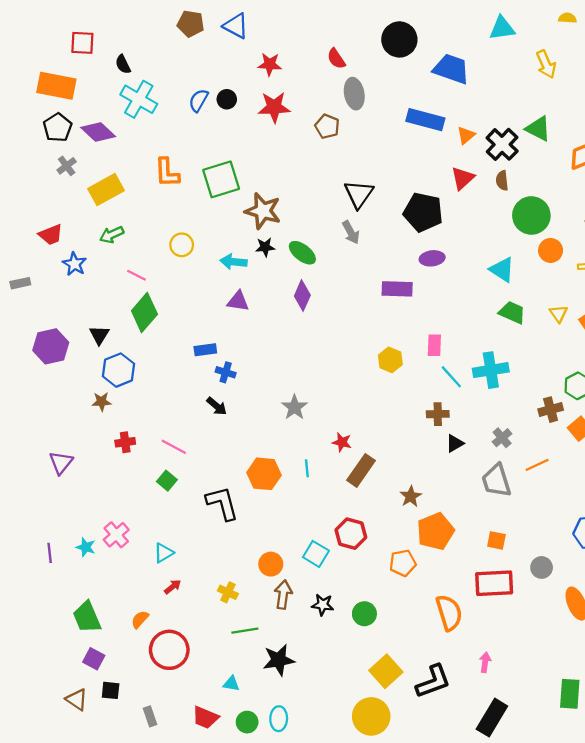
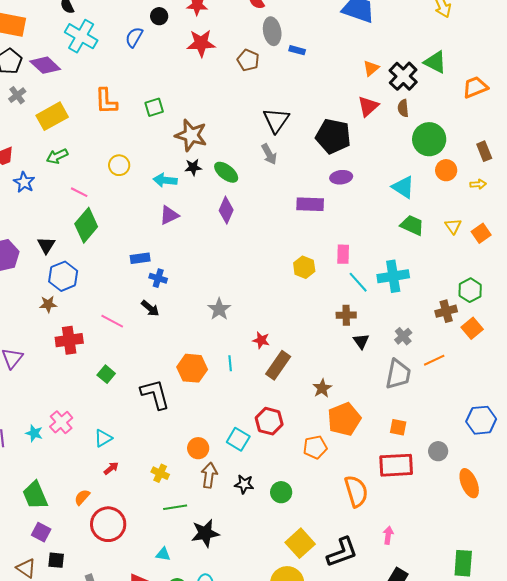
black circle: (227, 99) -> (159, 16), moved
blue rectangle: (425, 120) -> (297, 50), moved, size x0.5
green square: (221, 179) -> (154, 107), size x0.6
purple triangle: (238, 301) -> (169, 215), turned -35
red cross: (125, 442) -> (69, 340), size x1.5
black triangle: (455, 443) -> (361, 341), turned -36
pink line: (174, 447) -> (112, 321), moved
gray trapezoid: (496, 481) -> (398, 374), turned -152

